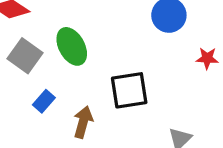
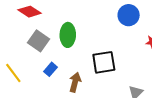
green ellipse: (72, 46) -> (68, 35), turned 30

